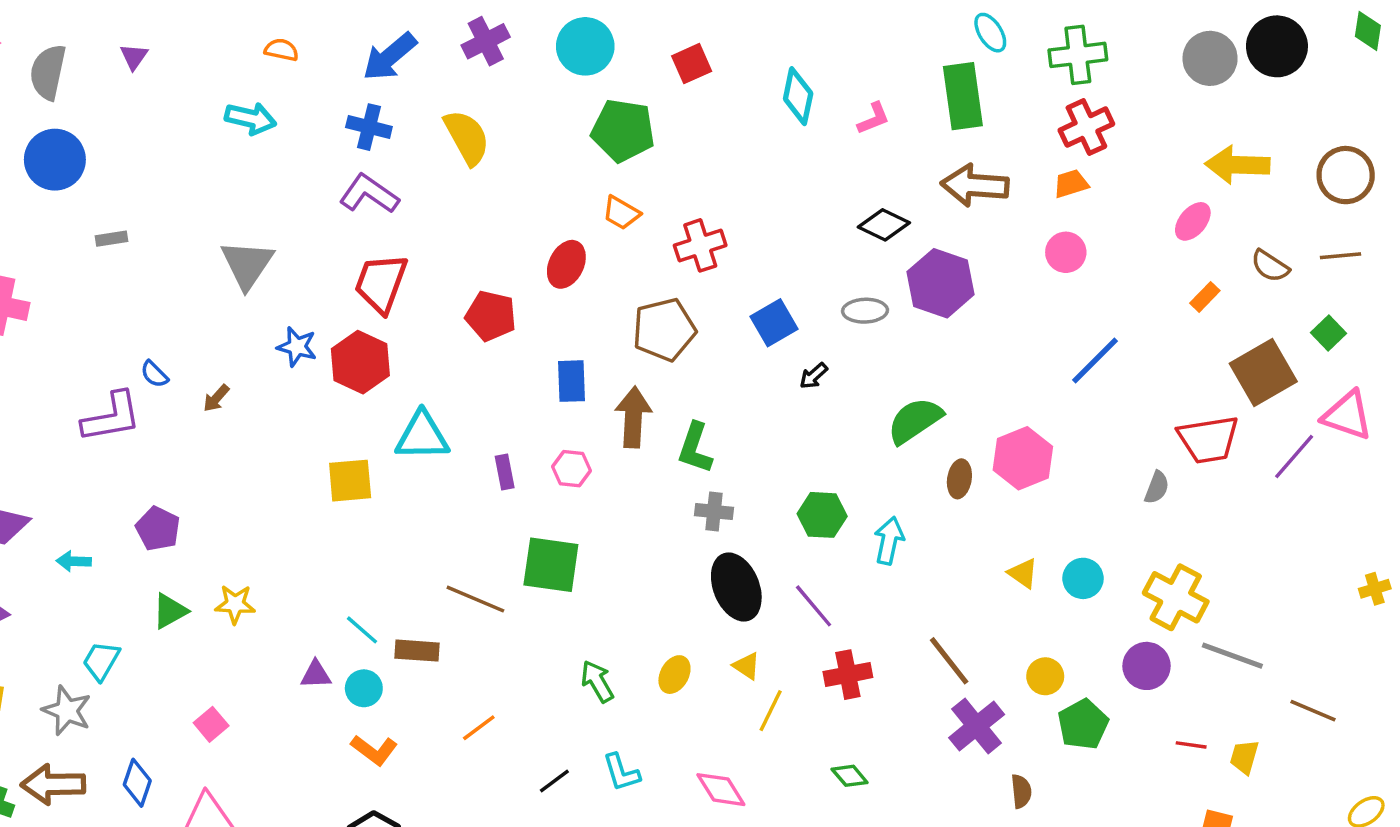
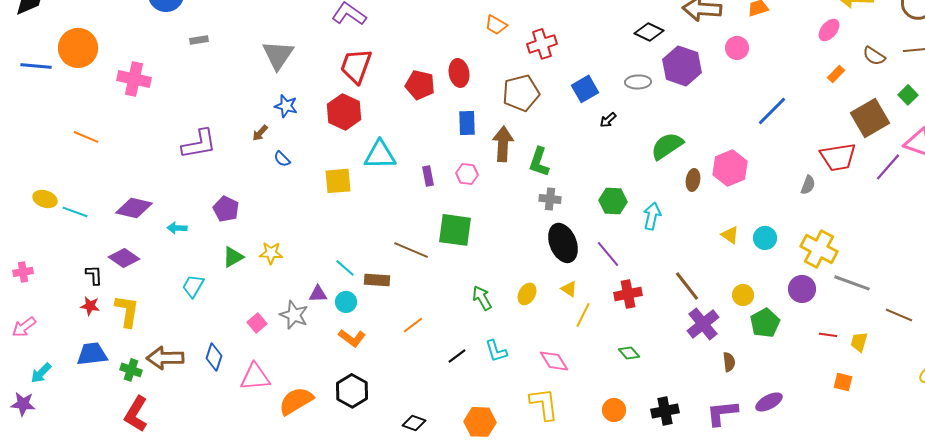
pink circle: (1066, 252) -> (737, 48), moved
red ellipse: (566, 264) -> (459, 73), moved, turned -36
blue star: (297, 347) -> (286, 106), moved
blue semicircle: (154, 374) -> (282, 159), moved
gray star: (67, 711) -> (294, 315), moved

